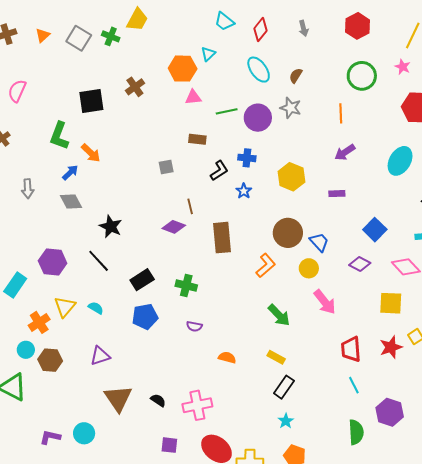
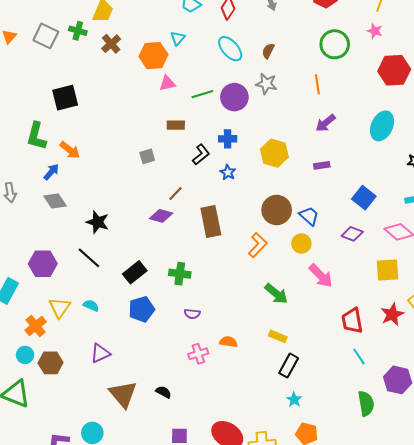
brown cross: (135, 87) -> (111, 44), moved
brown line: (190, 206) -> (176, 194), turned 63
pink cross: (197, 405) -> (198, 354), moved, size x0.7

